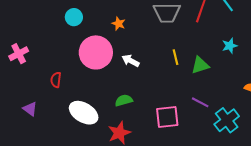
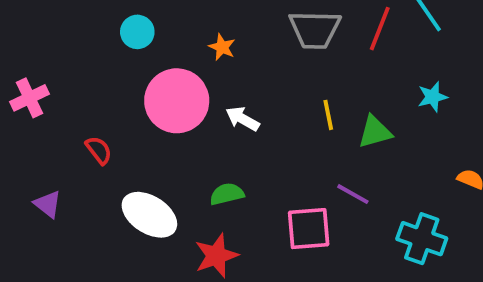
red semicircle: (56, 80) -> (99, 150), turned 133
purple line: (200, 102) -> (353, 194), moved
cyan cross: (227, 120) -> (422, 239), turned -35

